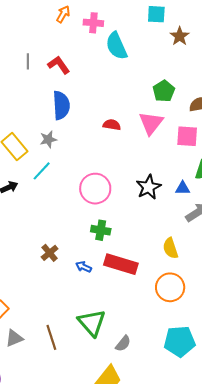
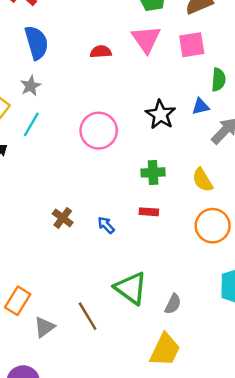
green cross: (101, 230) -> (153, 172), moved
red rectangle: (121, 264) -> (149, 212), size x0.5
blue arrow: (84, 267) -> (106, 225), turned 35

